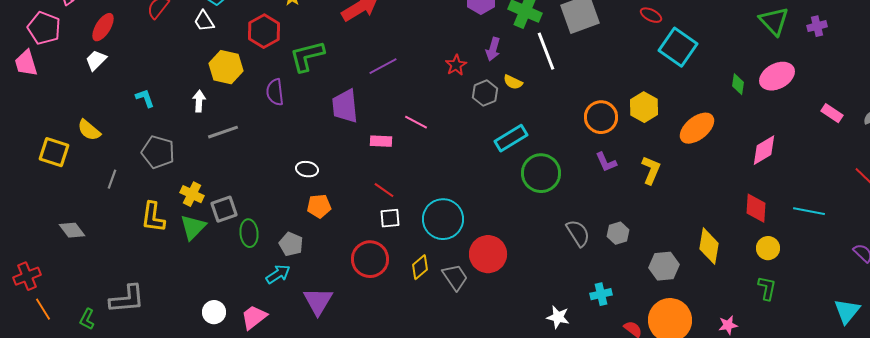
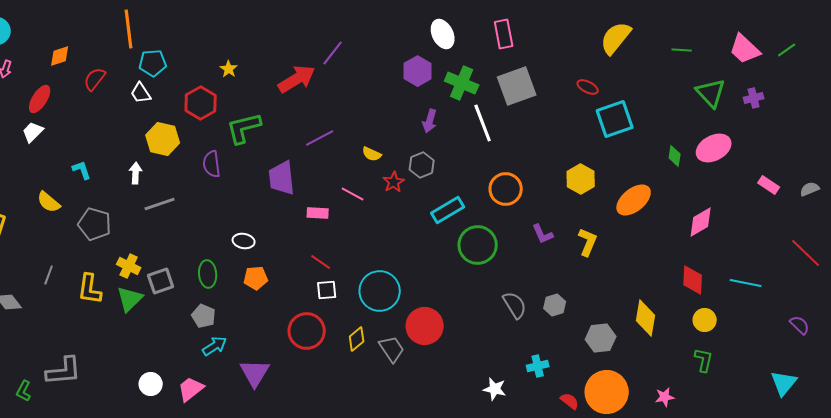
cyan square: (678, 47) -> (615, 119), turned 36
red star: (456, 65) -> (394, 182), moved
yellow semicircle: (513, 82) -> (372, 154), moved
orange circle: (601, 117) -> (506, 189), moved
yellow semicircle: (89, 130) -> (49, 202), moved
gray line: (112, 179) -> (49, 275), moved
green ellipse: (249, 233) -> (208, 274), moved
gray pentagon: (291, 244) -> (204, 316), moved

